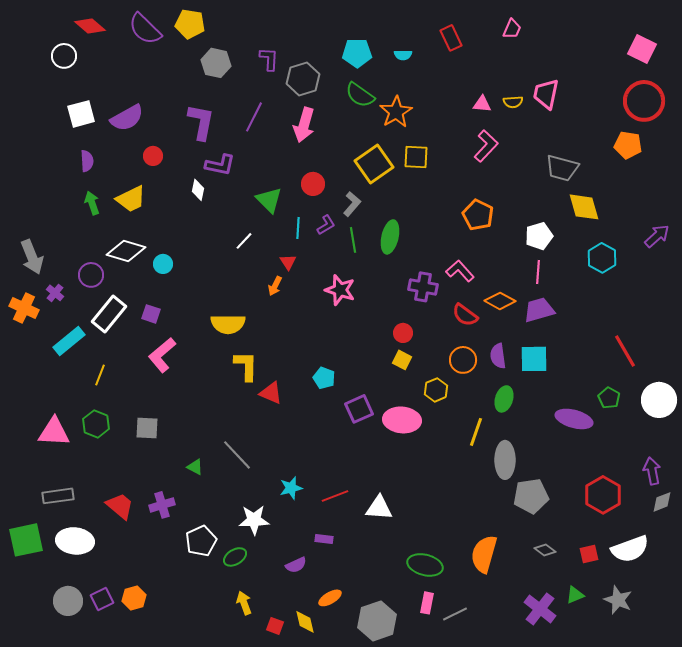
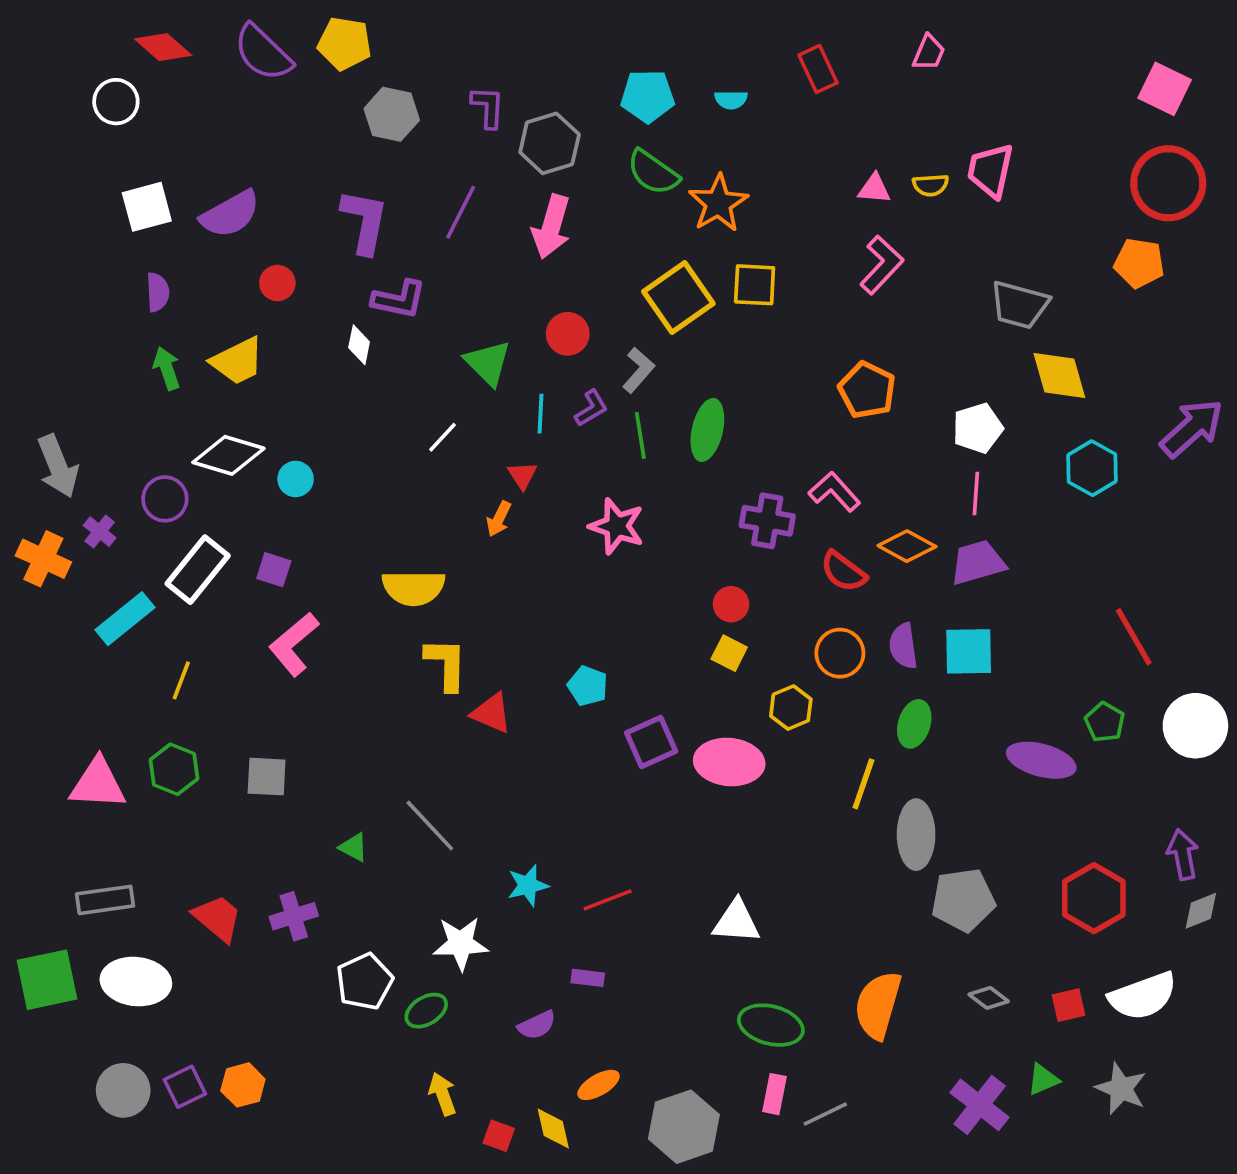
purple arrow: (657, 236) -> (1192, 428), size x1.4
white triangle: (379, 508) -> (736, 922), moved

